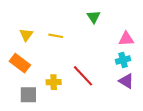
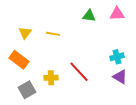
green triangle: (94, 17) -> (89, 16), turned -48
pink triangle: (126, 39) -> (117, 14), moved
gray square: (28, 95) -> (27, 90), turned -30

